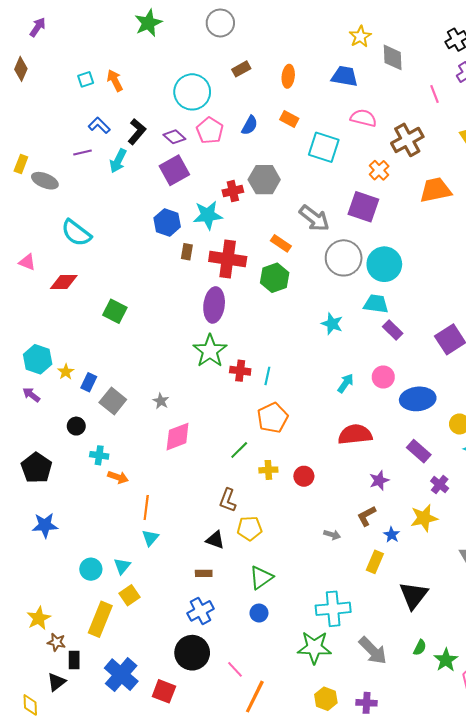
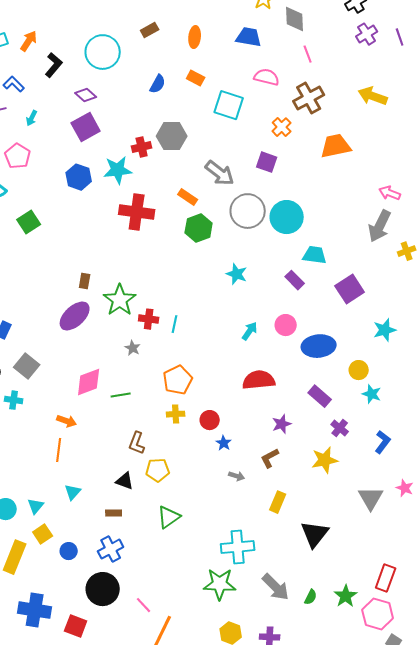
orange arrow: (115, 80) -> (29, 41), turned 60
pink line: (434, 94) -> (308, 54), moved
pink pentagon: (210, 131) -> (18, 156), moved
black L-shape: (137, 132) -> (54, 65), moved
cyan arrow: (118, 161) -> (32, 118), size x0.7
purple square: (363, 207) -> (267, 162), size x0.7
brown rectangle: (187, 252) -> (85, 281), moved
green hexagon: (275, 278) -> (199, 228), moved
cyan trapezoid: (376, 304) -> (315, 255), moved
purple ellipse: (214, 305) -> (75, 316), moved, turned 40
green square: (115, 311) -> (29, 222), moved, turned 30
gray square: (113, 401) -> (27, 366), moved
gray star: (161, 401) -> (133, 348), moved
orange pentagon: (273, 418) -> (178, 380), moved
green line: (239, 450) -> (121, 395), moved, turned 36
orange arrow: (118, 477) -> (67, 421), moved
blue star: (392, 535) -> (224, 443), moved
cyan triangle: (150, 538) -> (73, 492), moved
blue circle: (259, 613) -> (69, 551), moved
green semicircle: (420, 647) -> (311, 597), moved
blue cross: (121, 675) -> (35, 610), turned -32

